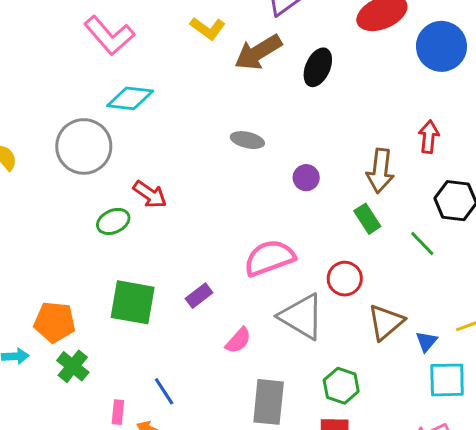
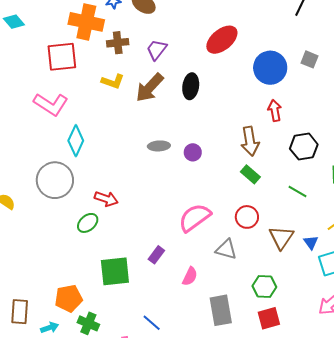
blue circle: (441, 46) -> (270, 68), moved
cyan diamond: (130, 98) -> (76, 141), turned -56
purple circle: (306, 178) -> (193, 152), moved
green line: (422, 243) -> (297, 191), moved
gray triangle: (302, 317) -> (226, 249), size x0.7

